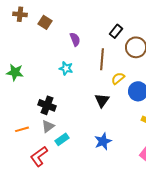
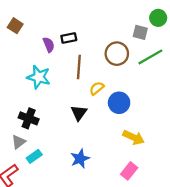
black rectangle: (116, 31) -> (69, 38), moved, turned 40
cyan star: (66, 68) -> (39, 77), size x1.5
black cross: (47, 105) -> (29, 118), moved

